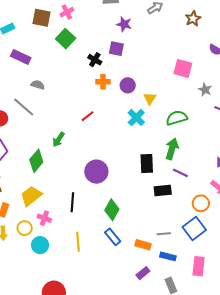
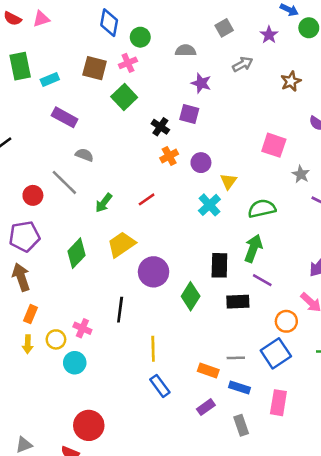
orange cross: (103, 82) -> (169, 156), turned -32
green arrow: (59, 139) -> (104, 203), moved
yellow trapezoid: (31, 196) -> (121, 244), moved
green diamond: (112, 210) -> (191, 296), moved
blue rectangle: (113, 237) -> (160, 386), moved
yellow line: (78, 242) -> (153, 349), moved

